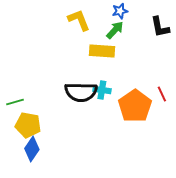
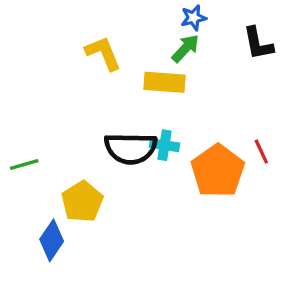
yellow L-shape: (79, 20) -> (103, 53), moved
yellow pentagon: (28, 125) -> (82, 202), moved, turned 30

